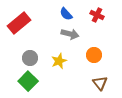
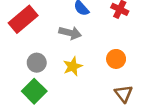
gray arrow: (70, 34) -> (70, 33), moved

